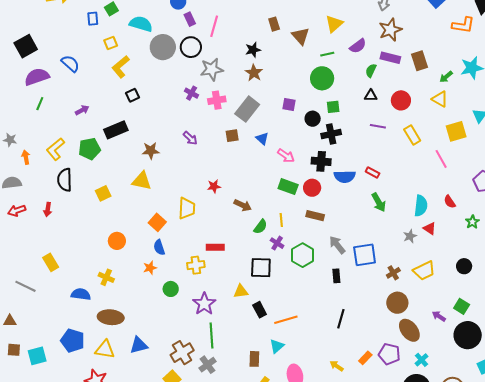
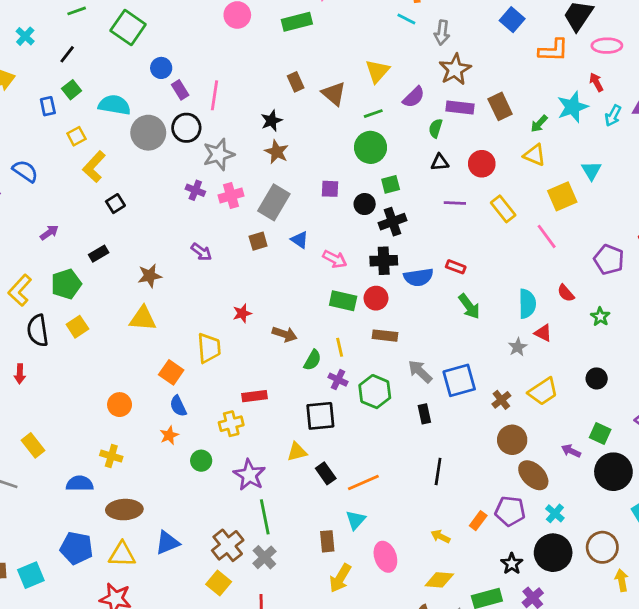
black rectangle: (116, 130) -> (99, 254), size x0.6
yellow square: (103, 193) -> (77, 327), moved

